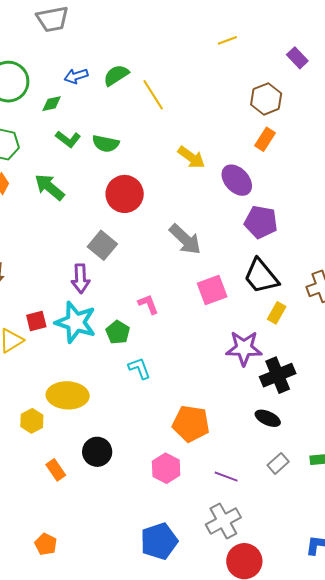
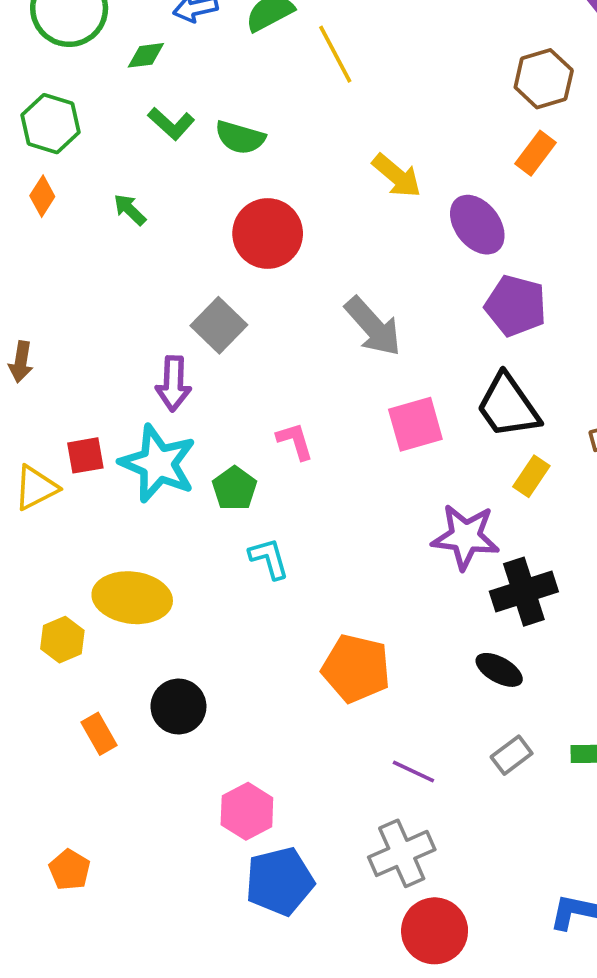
green arrow: (50, 187) -> (130, 210), size x0.6
pink hexagon: (166, 468) -> (247, 811), moved

